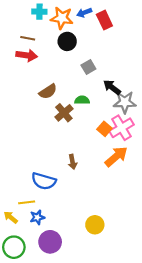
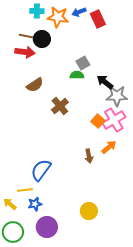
black circle: (67, 41) -> (42, 39), moved
brown semicircle: (48, 92) -> (35, 85), moved
green semicircle: (82, 100) -> (77, 75), moved
orange arrow: (116, 157) -> (109, 147), size x0.7
brown arrow: (72, 162) -> (89, 156), moved
blue semicircle: (44, 181) -> (41, 170), turned 110

